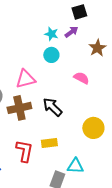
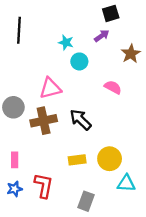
cyan star: (51, 34) -> (66, 42), moved
yellow circle: (93, 128) -> (110, 159), moved
red L-shape: (24, 151) -> (44, 186), moved
cyan triangle: (75, 166) -> (126, 183), moved

